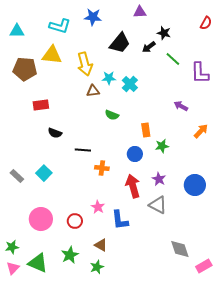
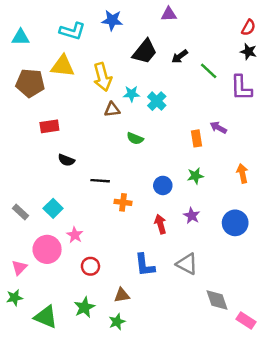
black star: (164, 33) -> (248, 52), moved
orange rectangle: (146, 130) -> (197, 138), moved
orange arrow: (201, 131) -> (242, 173), moved, turned -56
red arrow: (133, 186) -> (160, 224), size x0.7
gray triangle: (158, 205) -> (187, 264), moved
pink star: (98, 207) -> (75, 235), moved
pink circle: (41, 219) -> (47, 249), moved
brown triangle: (101, 245) -> (122, 295), turned -40
pink rectangle: (204, 266) -> (246, 321), turned 63
pink triangle: (13, 268) -> (19, 267), moved

